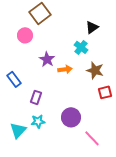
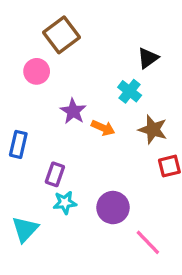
orange arrow: (65, 69) -> (103, 128), turned 32
blue rectangle: (14, 79) -> (18, 144), turned 49
cyan star: (38, 121) -> (65, 203), moved

